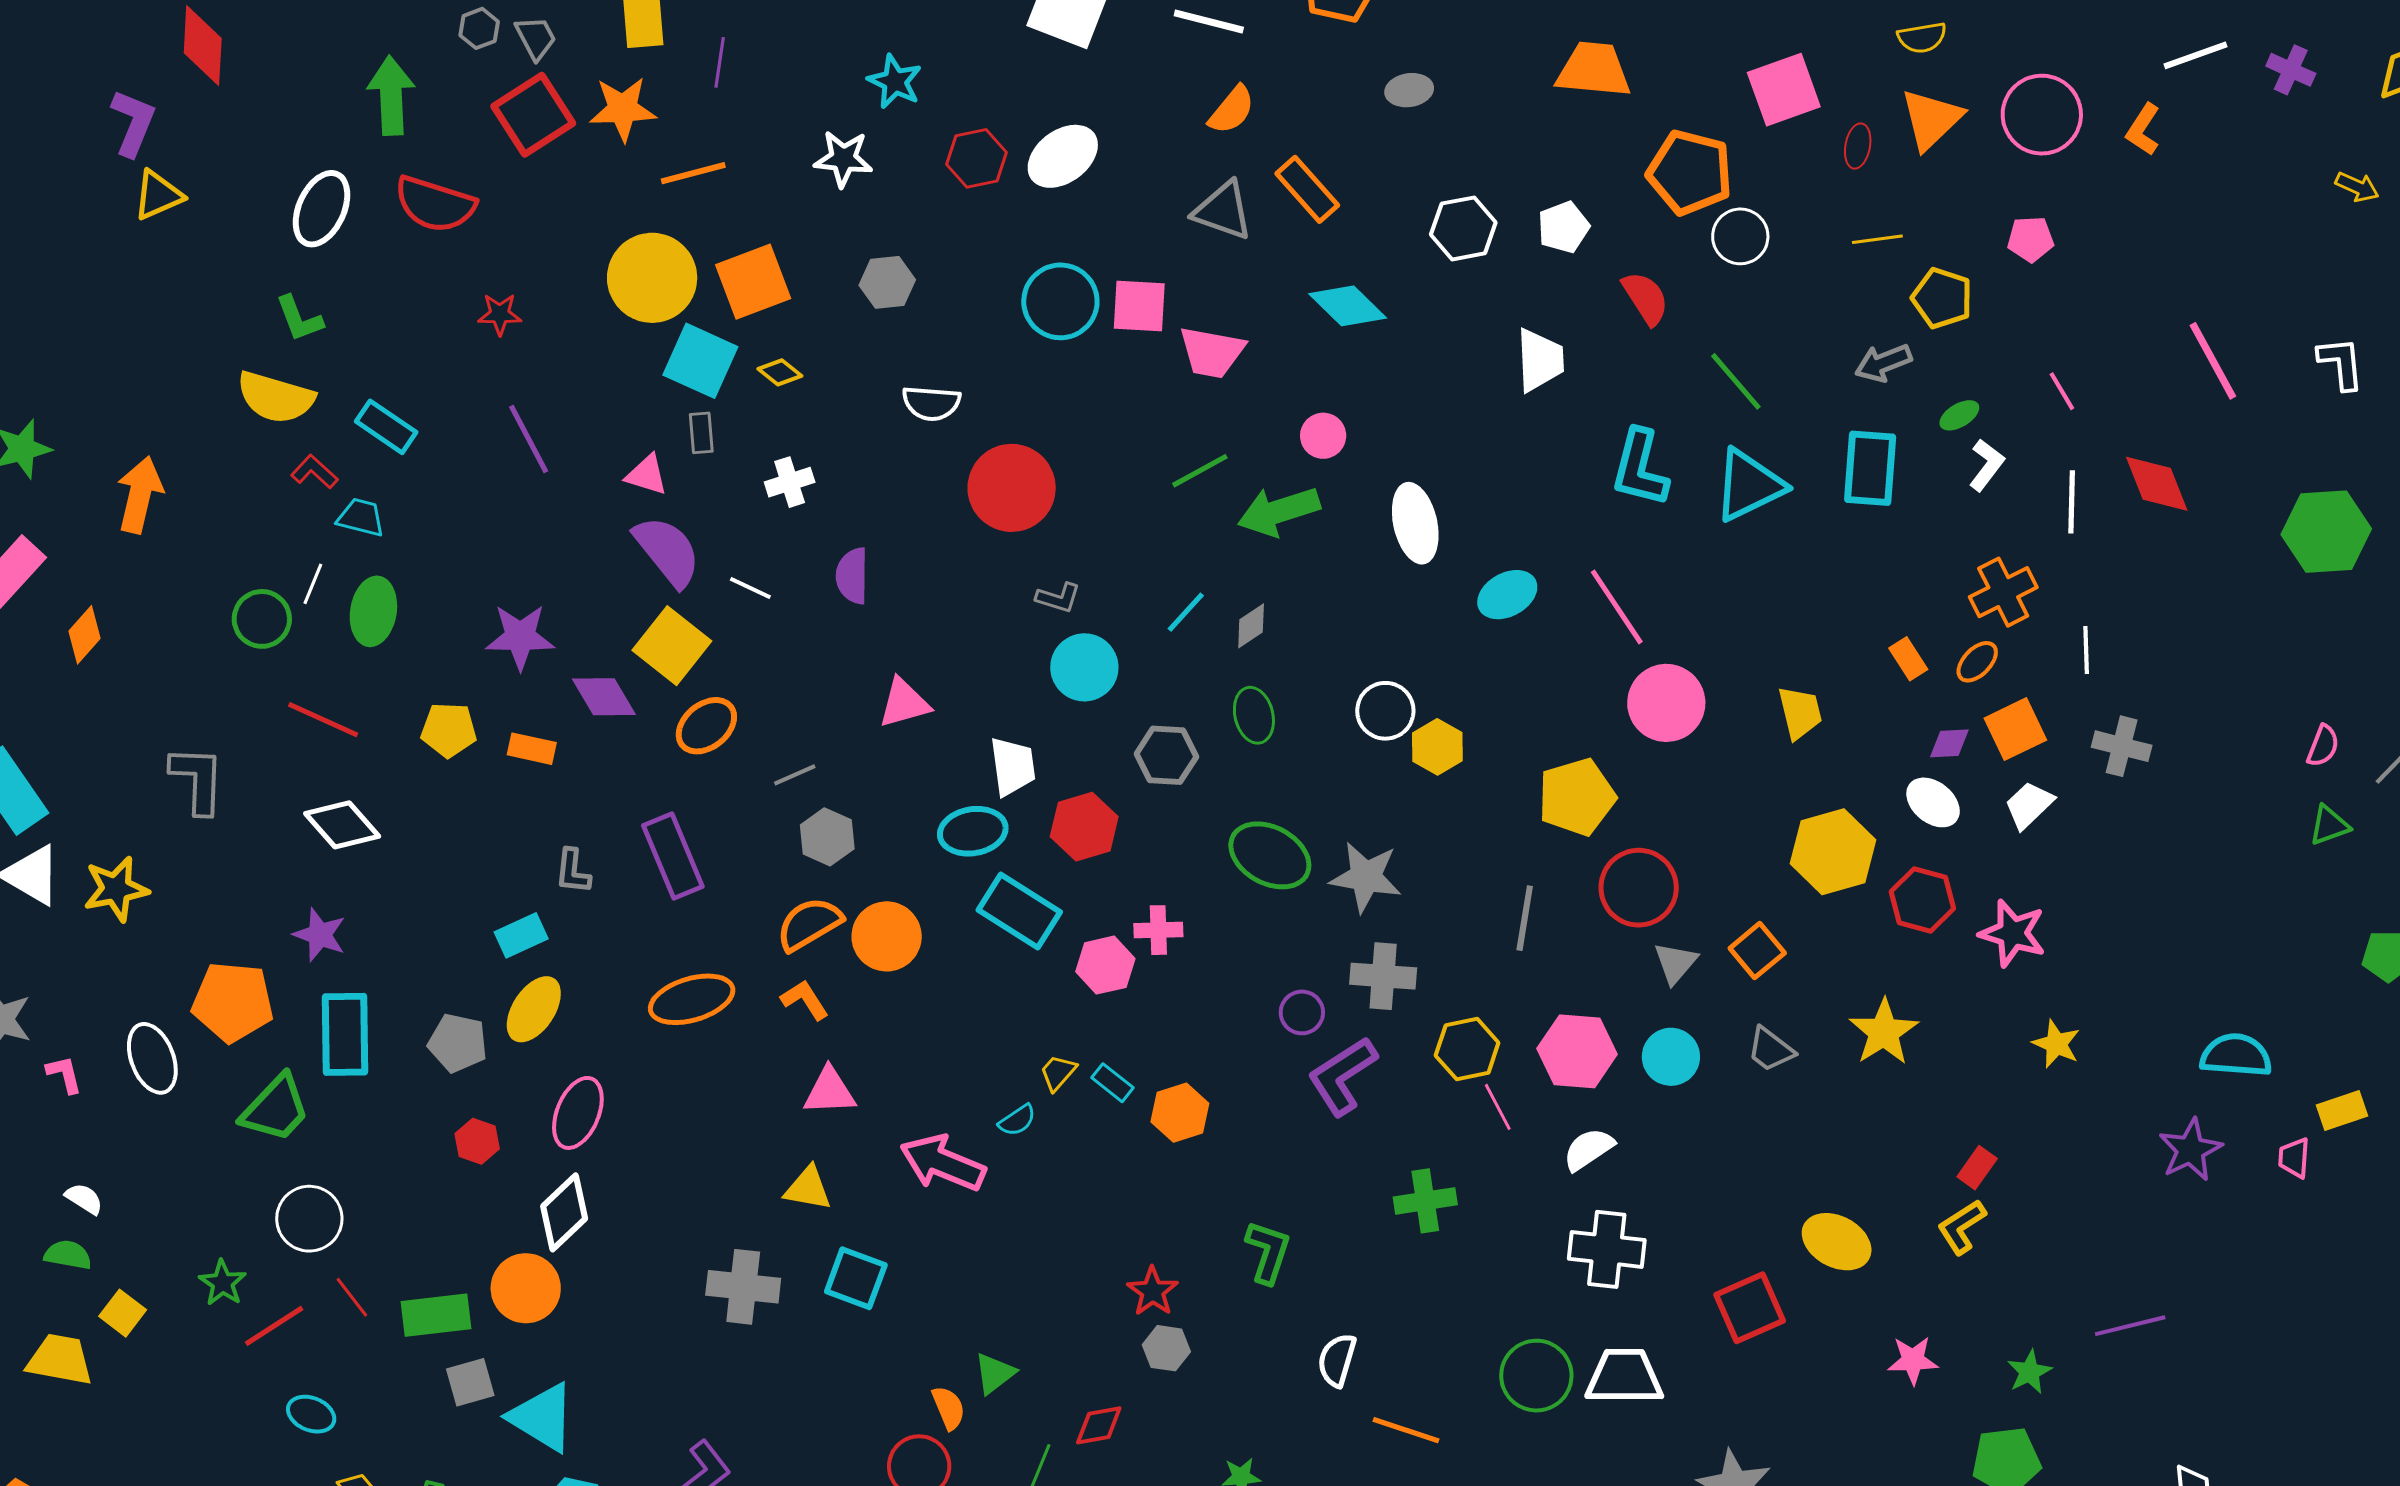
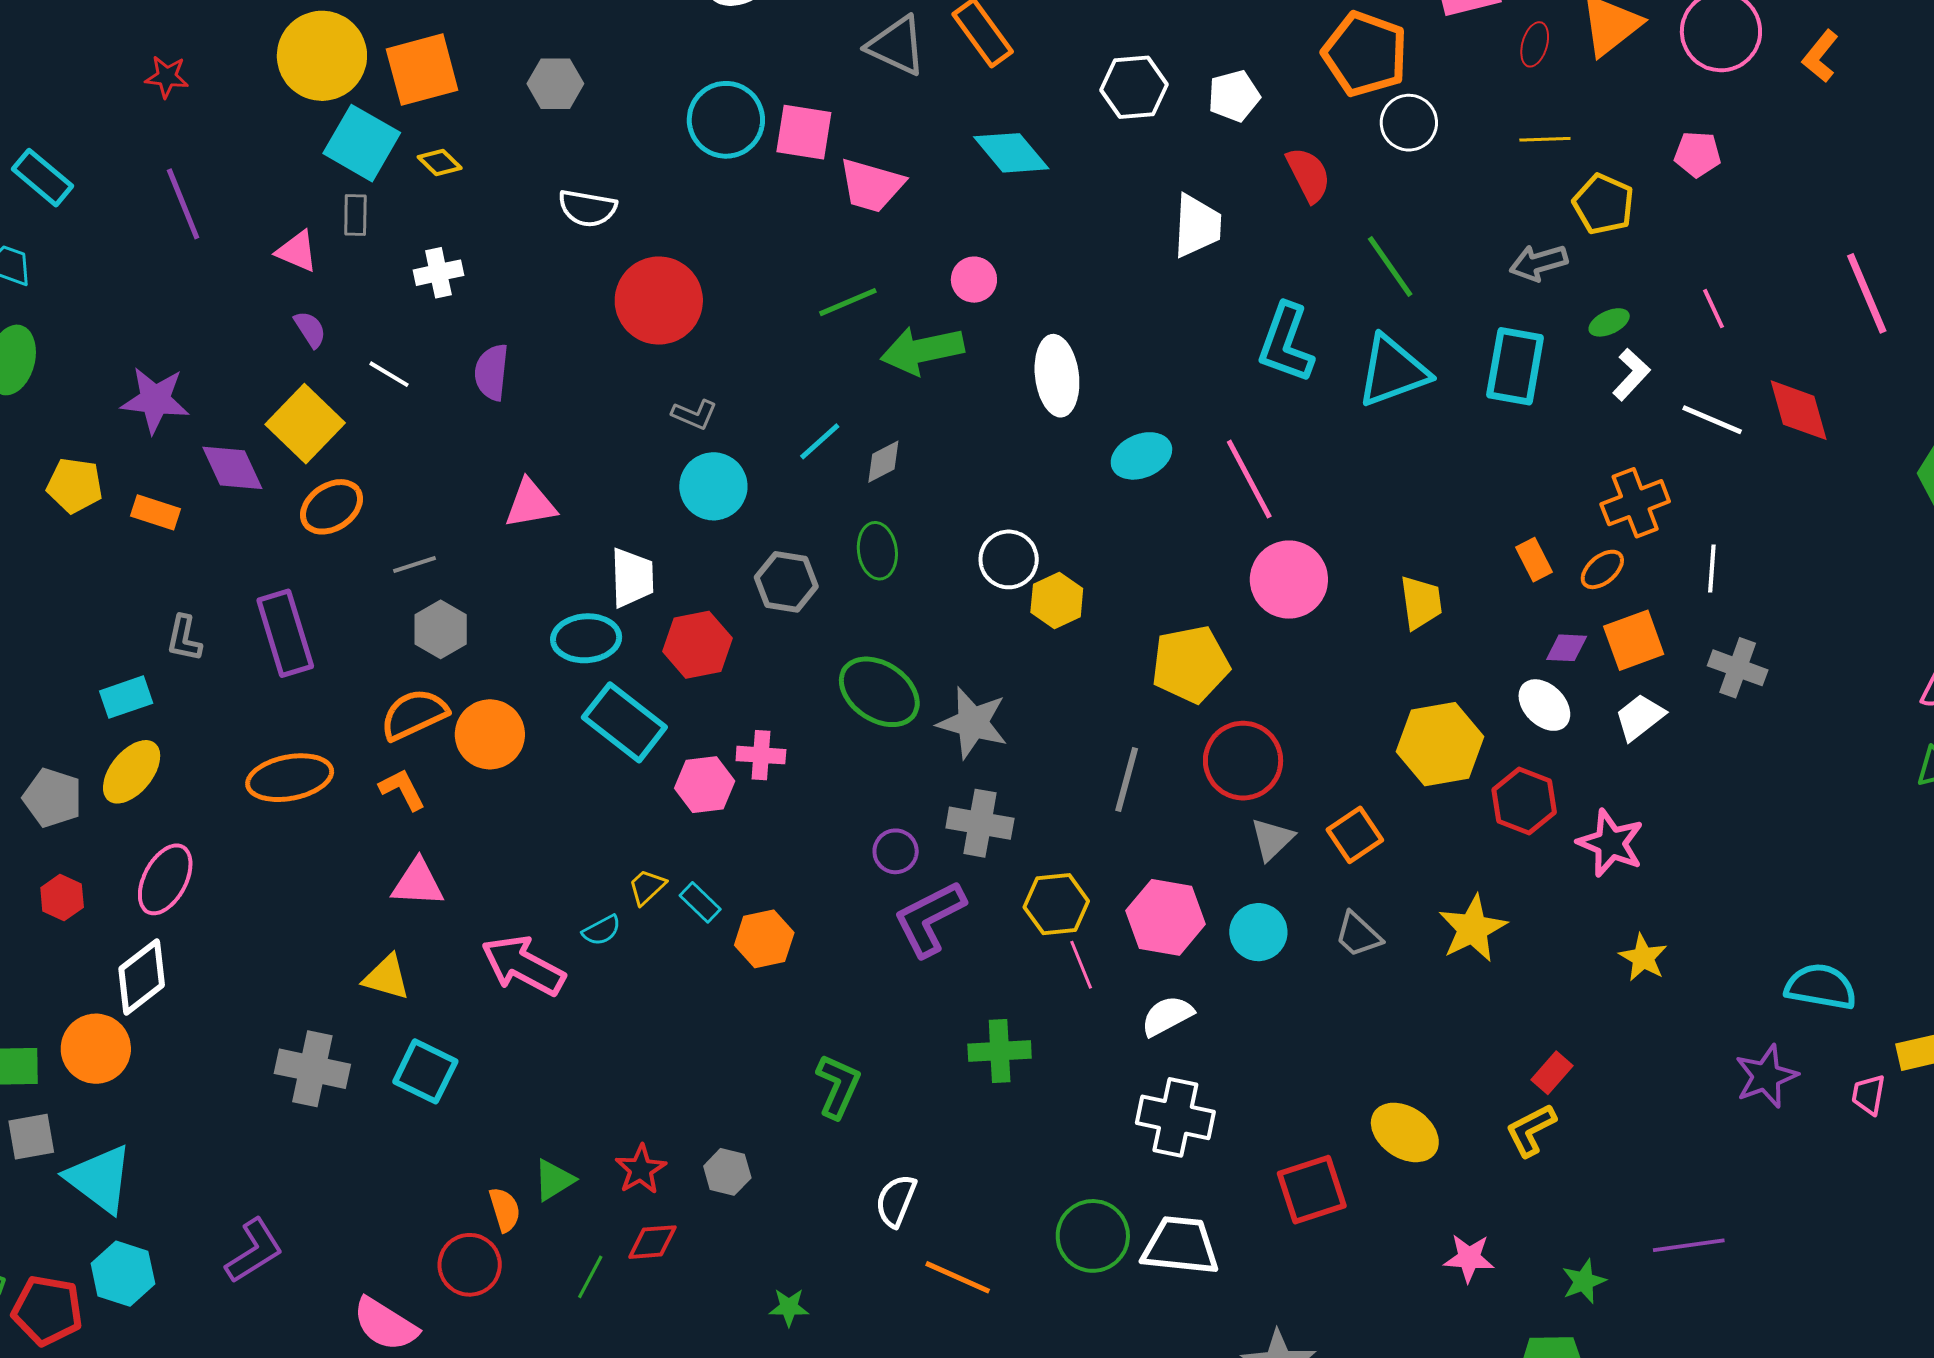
white line: (2072, 502) -> (1712, 420), turned -74
purple semicircle: (667, 551) -> (310, 329), size x0.5
red star: (1153, 1291) -> (641, 1169), moved

